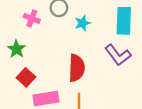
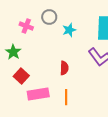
red semicircle: (77, 68) -> (64, 68), size x0.6

